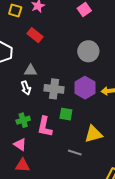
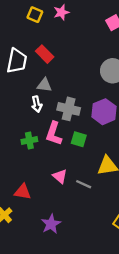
red rectangle: (35, 35) -> (45, 54), moved
pink L-shape: (45, 127) -> (54, 134), moved
pink triangle: (20, 145) -> (60, 176), moved

